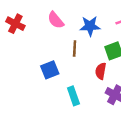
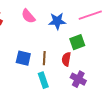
brown line: (75, 49) -> (44, 58), moved
blue square: (50, 70) -> (23, 58), turned 35

